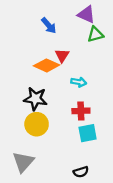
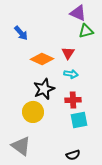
blue arrow: (49, 26) -> (21, 33), moved
red triangle: (62, 55) -> (68, 53), moved
black star: (35, 99) -> (44, 89), moved, turned -30
gray triangle: (23, 162) -> (21, 146), turned -35

